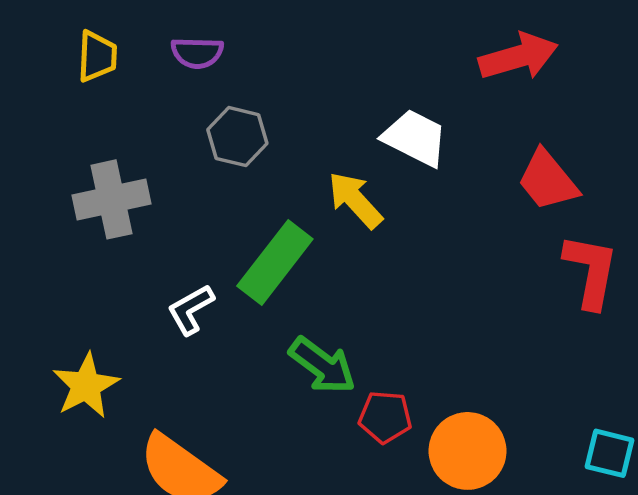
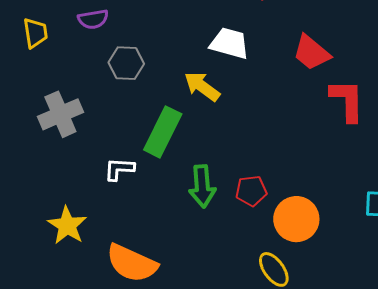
white L-shape: (191, 310) -> (119, 169), turned 44
green arrow: (322, 365) -> (202, 186), turned 60
red pentagon: (385, 417) -> (251, 191), moved

